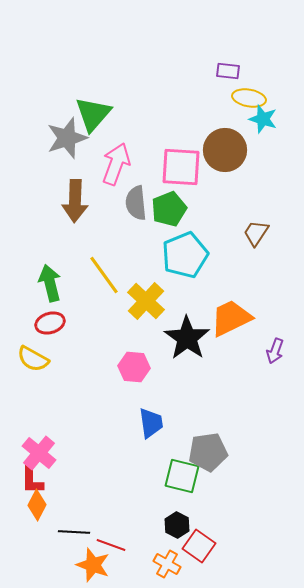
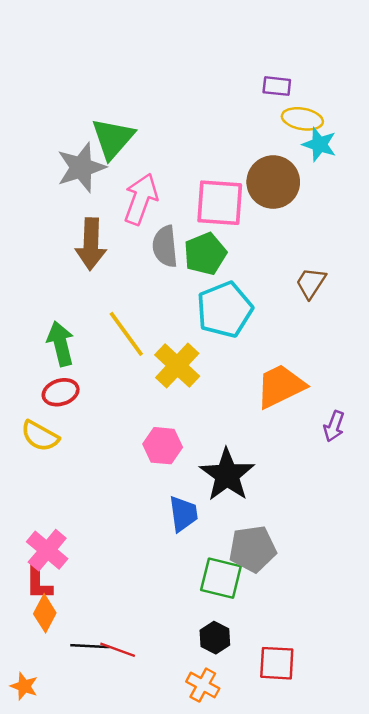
black star: (187, 338) -> (227, 475), moved
red line: (111, 545) -> (118, 650), moved
red square: (199, 546) -> (277, 663), moved, turned -32
orange star: (93, 565) -> (24, 686), moved, size x0.7

